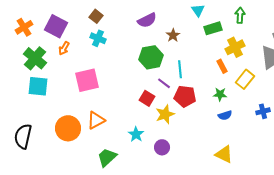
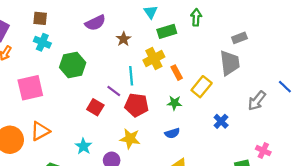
brown square: (96, 16) -> (40, 18), turned -32
yellow cross: (235, 47) -> (154, 58), moved
green hexagon: (151, 57) -> (73, 65), moved
blue cross: (263, 111) -> (221, 121), turned -32
yellow star: (165, 114) -> (130, 139), moved, turned 30
blue semicircle: (225, 115) -> (172, 133), moved

